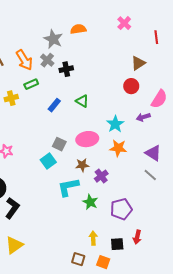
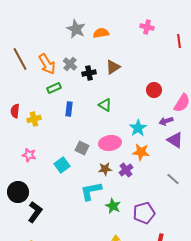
pink cross: (124, 23) -> (147, 27), turned -32
gray star: (53, 39) -> (76, 29), moved
brown triangle: (138, 63) -> (113, 67), moved
yellow cross: (11, 98) -> (34, 119), moved
blue rectangle: (54, 105) -> (69, 109), moved, turned -32
purple triangle: (153, 153) -> (175, 140), moved
cyan square: (48, 161) -> (62, 165), moved
purple cross: (101, 176) -> (126, 170), moved

